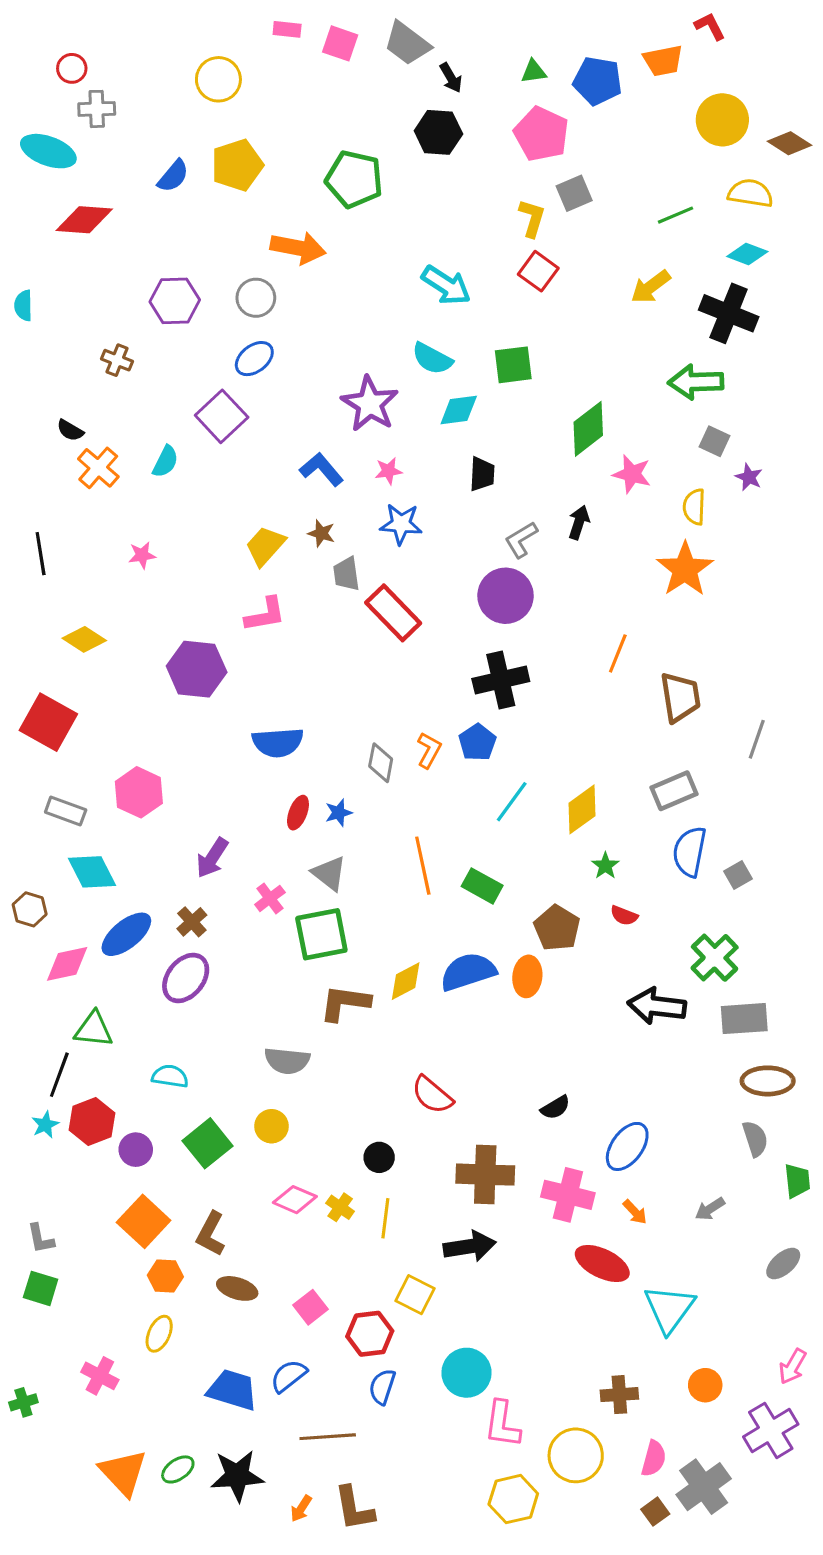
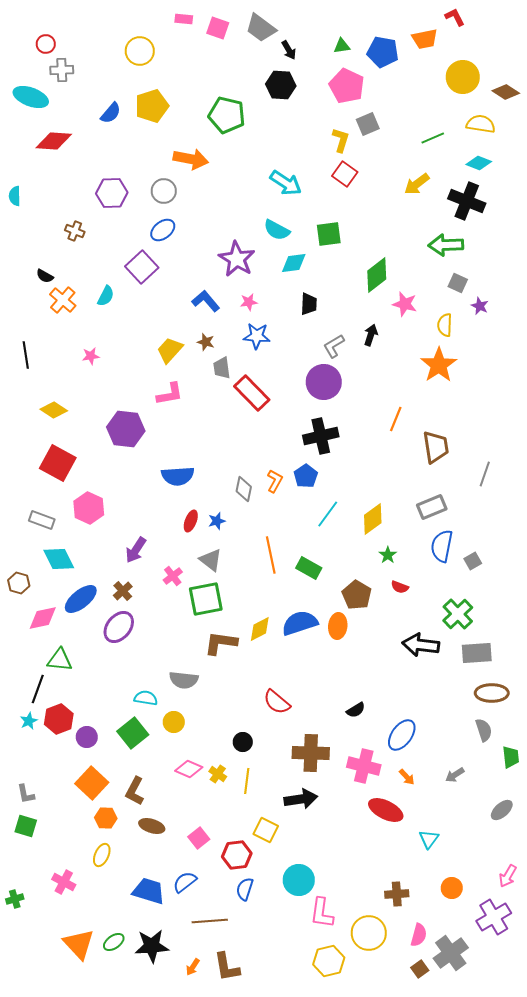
red square: (48, 722) -> (58, 463), moved
cyan semicircle: (170, 1076) -> (146, 698), moved
cyan triangle: (669, 1309) -> (429, 839), size x0.6

